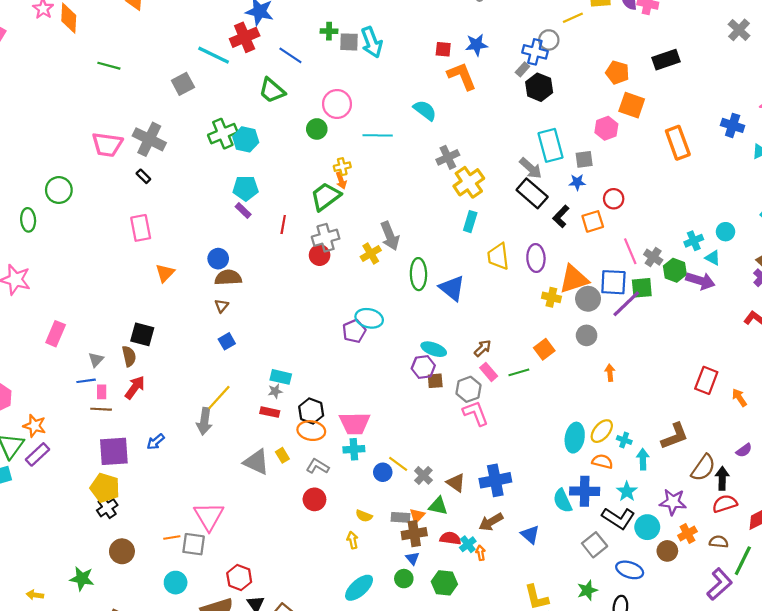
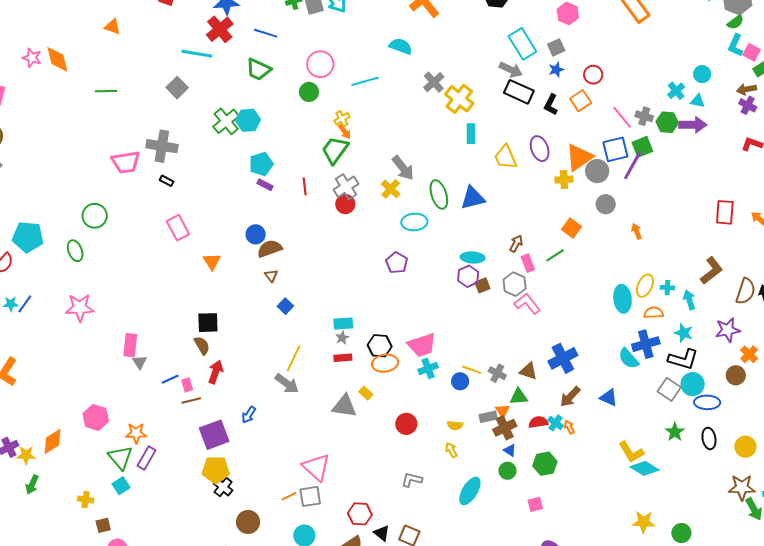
blue triangle: (452, 288) -> (473, 198), turned -36
cyan ellipse: (369, 318) -> (414, 222), moved
gray triangle: (96, 360) -> (140, 362), moved
pink rectangle: (489, 372) -> (528, 263), turned 36
gray arrow: (204, 421) -> (287, 384), turned -45
gray L-shape: (318, 466) -> (412, 480), moved
cyan circle: (647, 527) -> (693, 384), moved

